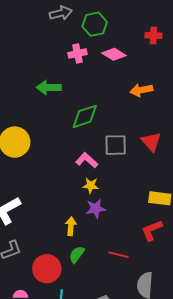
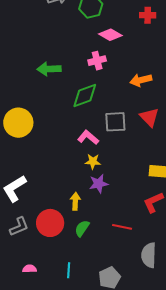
pink cross: (78, 54) -> (97, 61), moved
orange arrow: (141, 90) -> (141, 80), moved
red circle: (47, 269) -> (50, 223), moved

